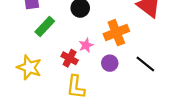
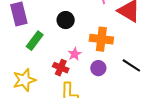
orange cross: (116, 33) -> (101, 39), turned 35
yellow star: (29, 67) -> (24, 80), turned -30

